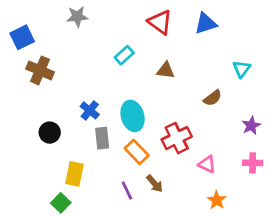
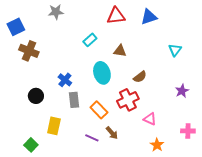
red triangle: (160, 22) -> (116, 16), turned -42
brown semicircle: (213, 98) -> (140, 77), moved
cyan ellipse: (133, 116) -> (102, 73), moved
pink cross: (253, 163) -> (188, 131), moved
purple line: (127, 190) -> (92, 138), turned -40
green square: (61, 203) -> (31, 145), moved

